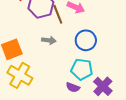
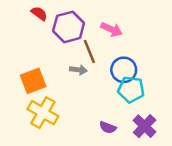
brown line: (58, 14) -> (89, 51), moved
cyan pentagon: (82, 69) -> (131, 89), moved

